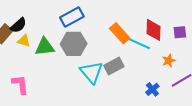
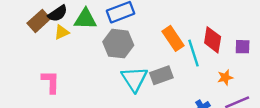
yellow triangle: (24, 41) -> (62, 32), turned -48
cyan line: (139, 43) -> (193, 53), turned 40
green triangle: (45, 47) -> (85, 19), moved

